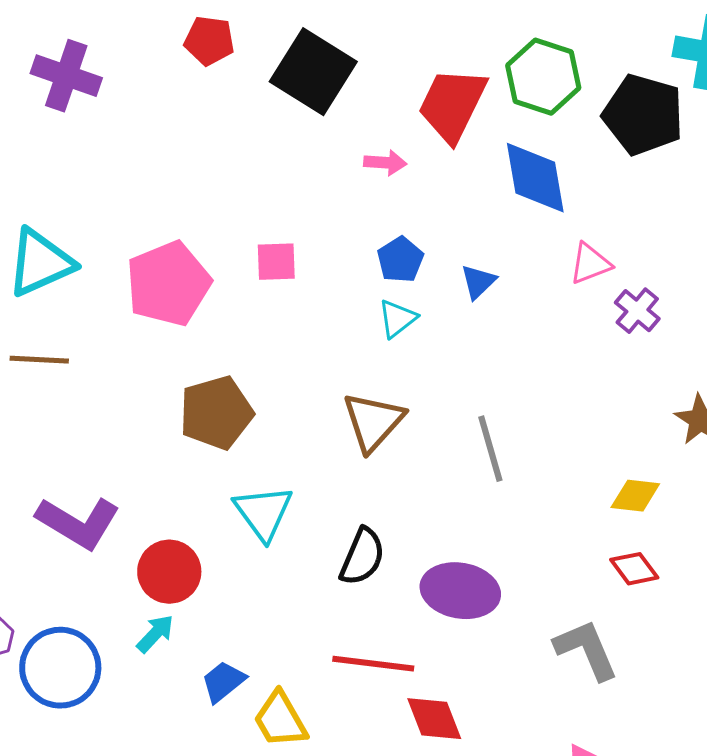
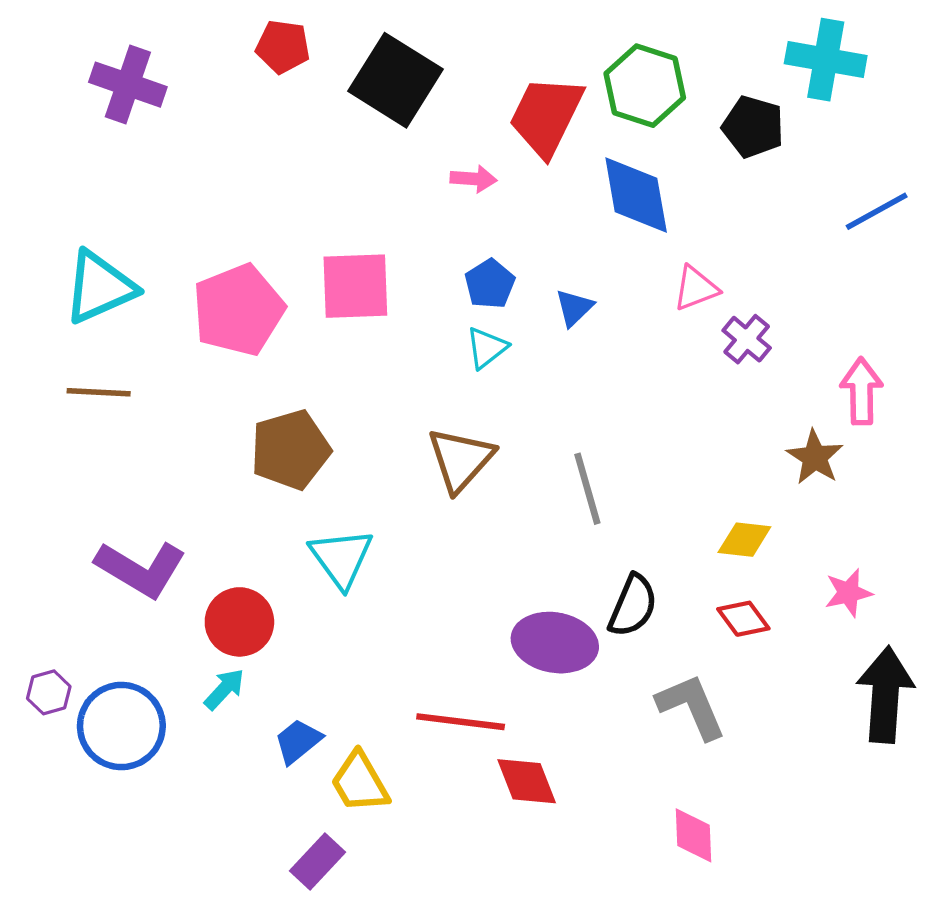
black pentagon: (643, 115) -> (753, 127), size x0.7
pink square: (276, 262) -> (355, 286), size x1.6
black semicircle: (362, 557) -> (633, 606), moved

